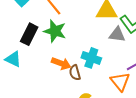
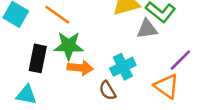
cyan cross: (91, 58) -> (123, 67), turned -30
orange arrow: (61, 63) -> (80, 68), moved

